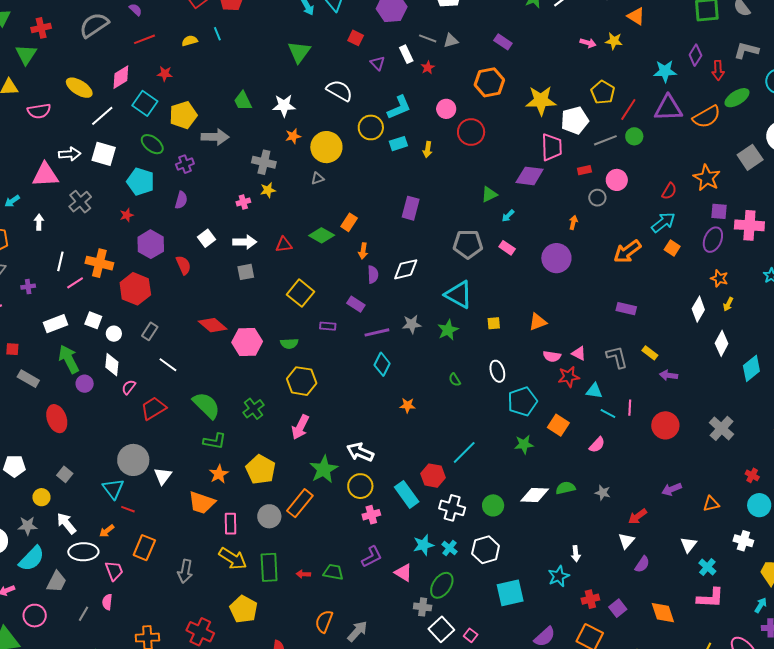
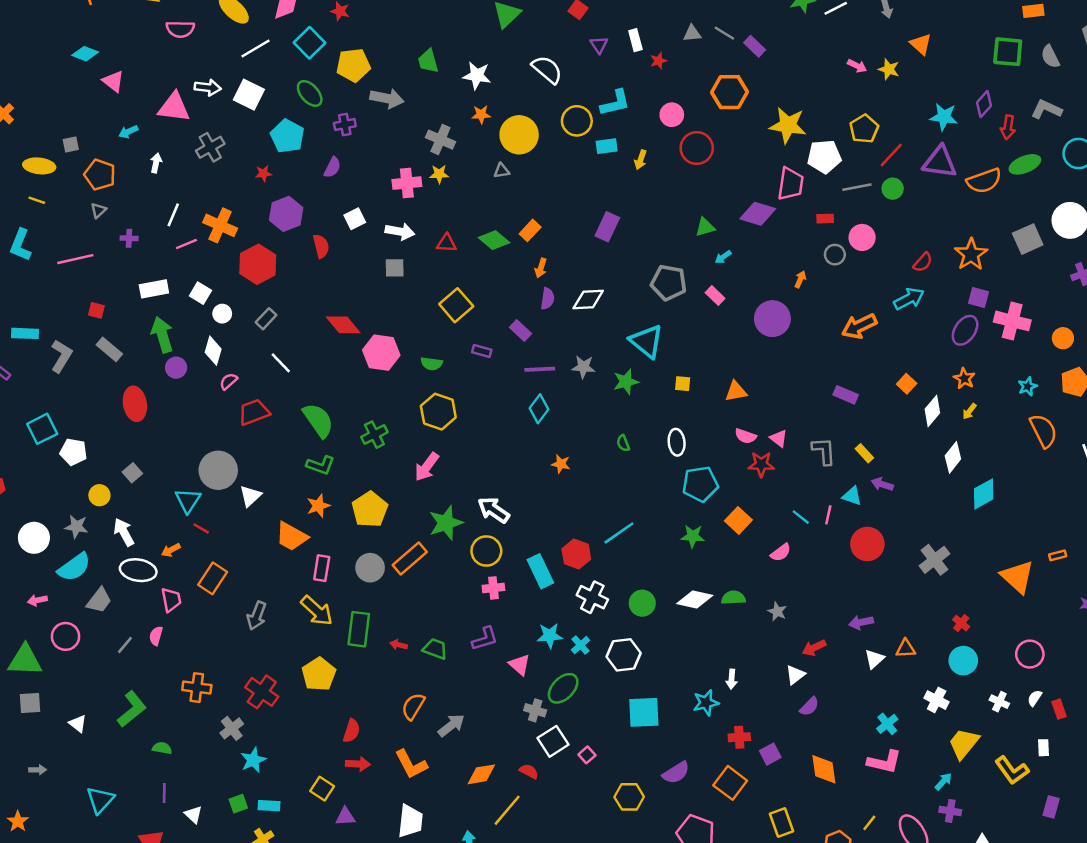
gray line: (428, 38) -> (724, 33), moved
pink cross: (243, 202) -> (407, 183), size x1.6
orange square: (672, 248) -> (907, 384), moved
cyan triangle: (594, 391) -> (852, 496), moved
white triangle: (689, 545) -> (874, 659), moved

